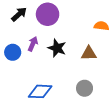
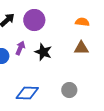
orange semicircle: (101, 26) -> (82, 22), moved
brown triangle: (89, 53) -> (81, 48), moved

